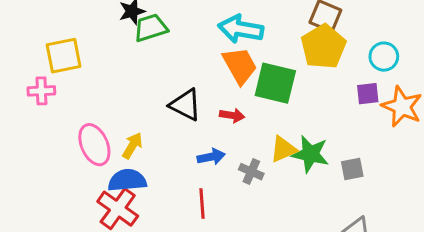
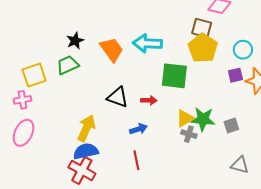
green trapezoid: (151, 28) -> (68, 65), moved
orange trapezoid: (240, 66) -> (112, 49), moved
pink ellipse: (94, 145) -> (24, 133), moved, turned 56
yellow arrow: (132, 146) -> (86, 128), size x1.5
gray cross: (251, 172) -> (189, 134), moved

